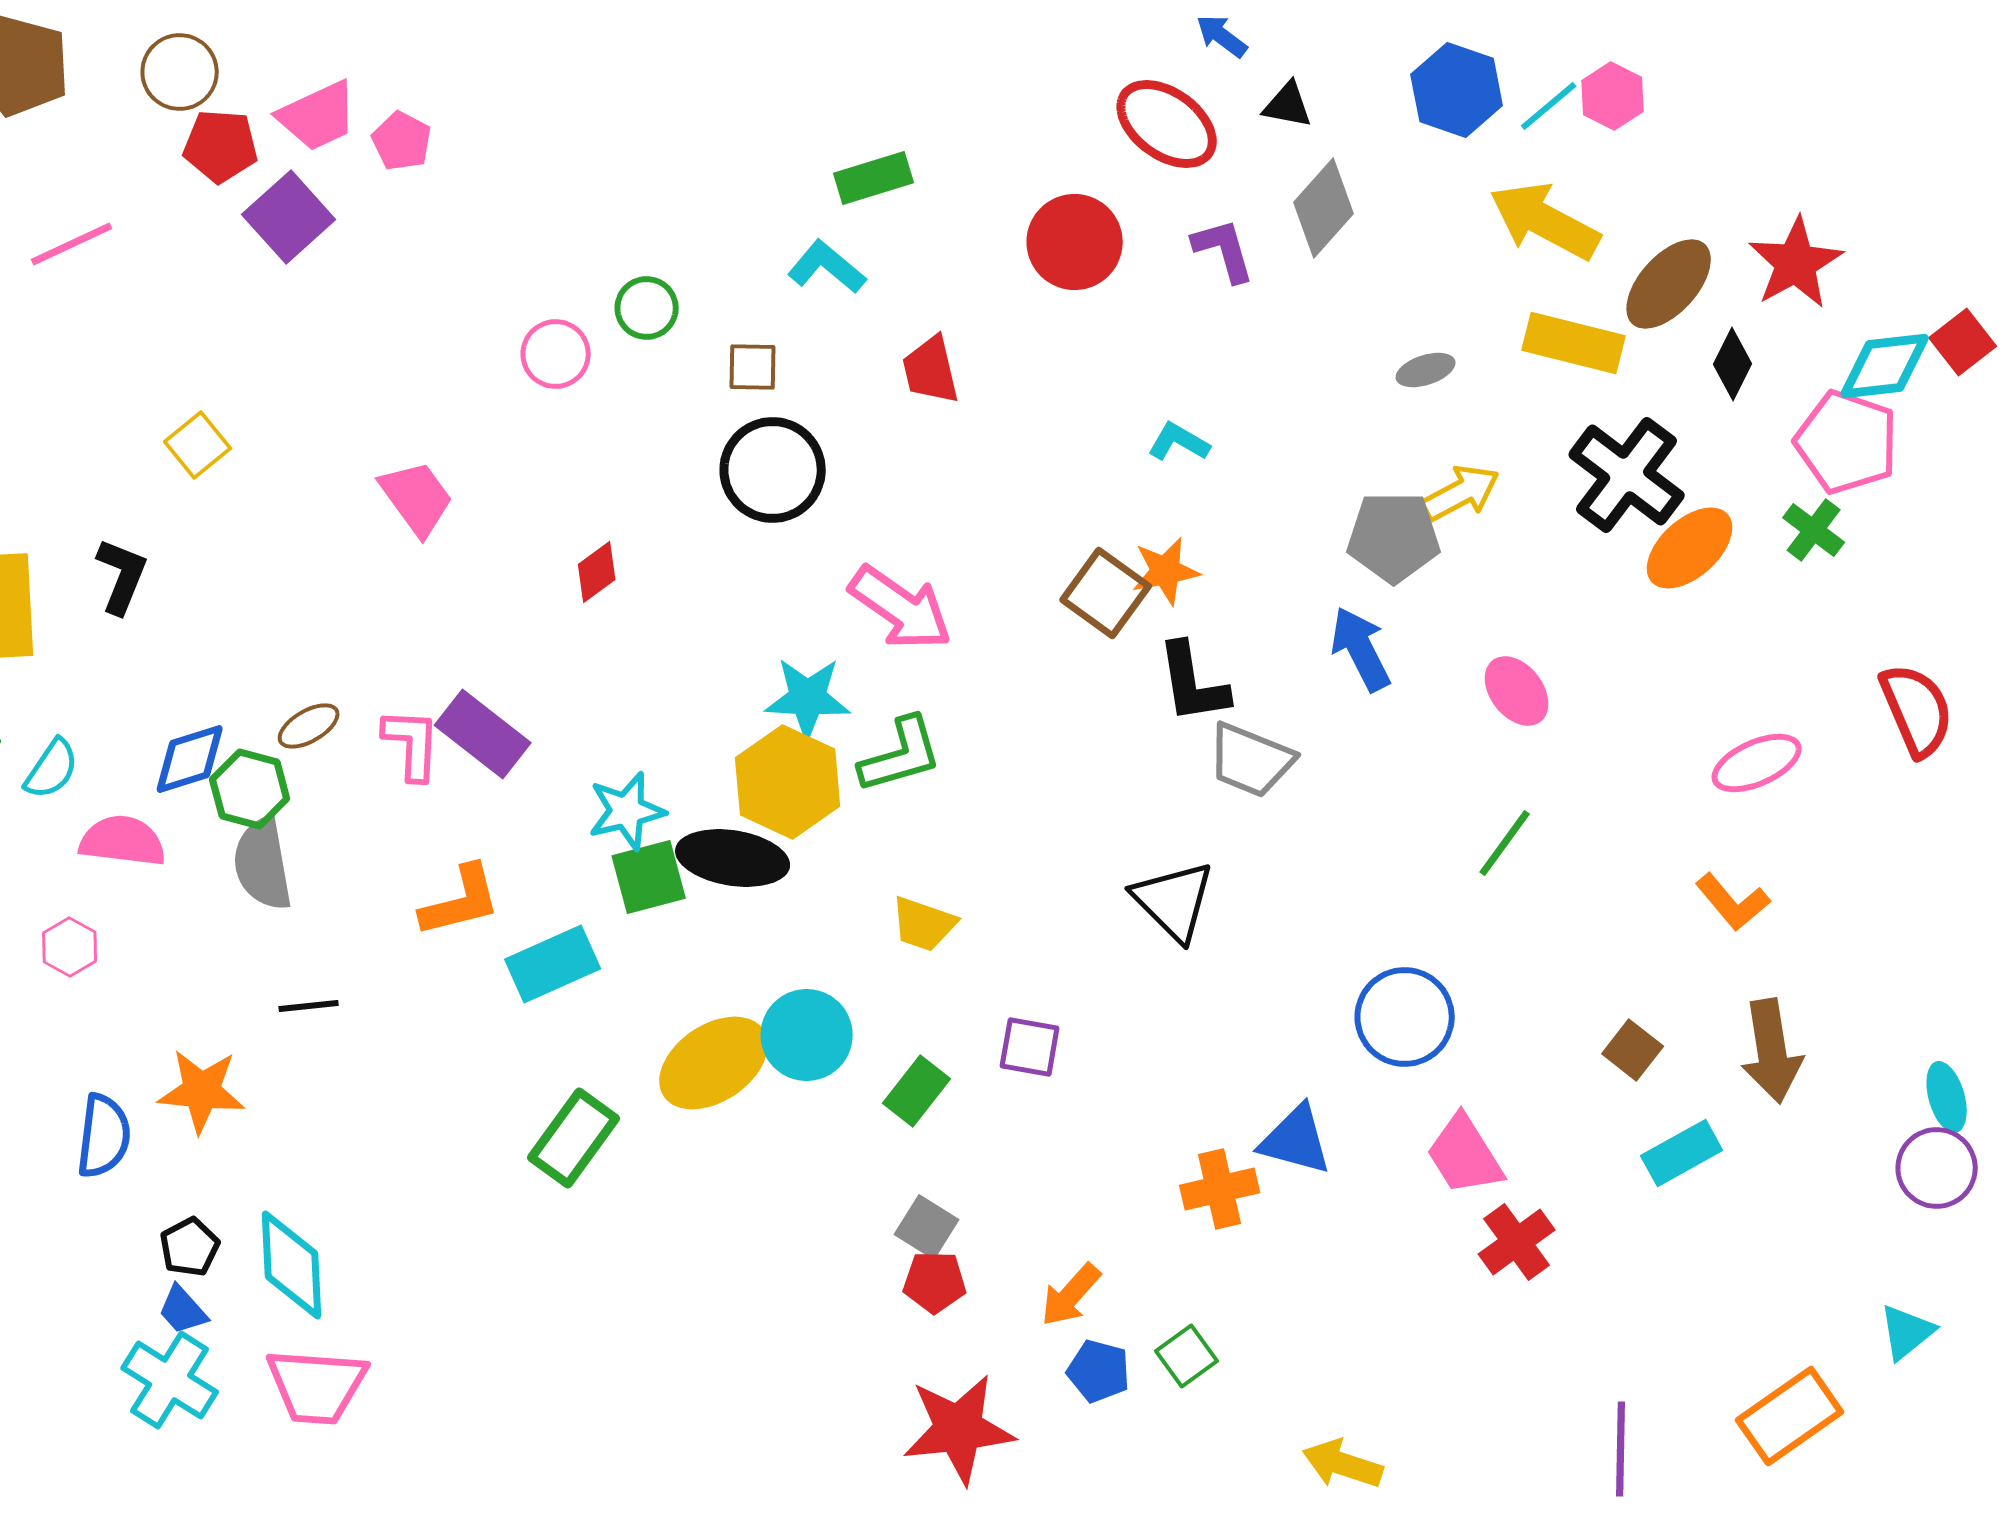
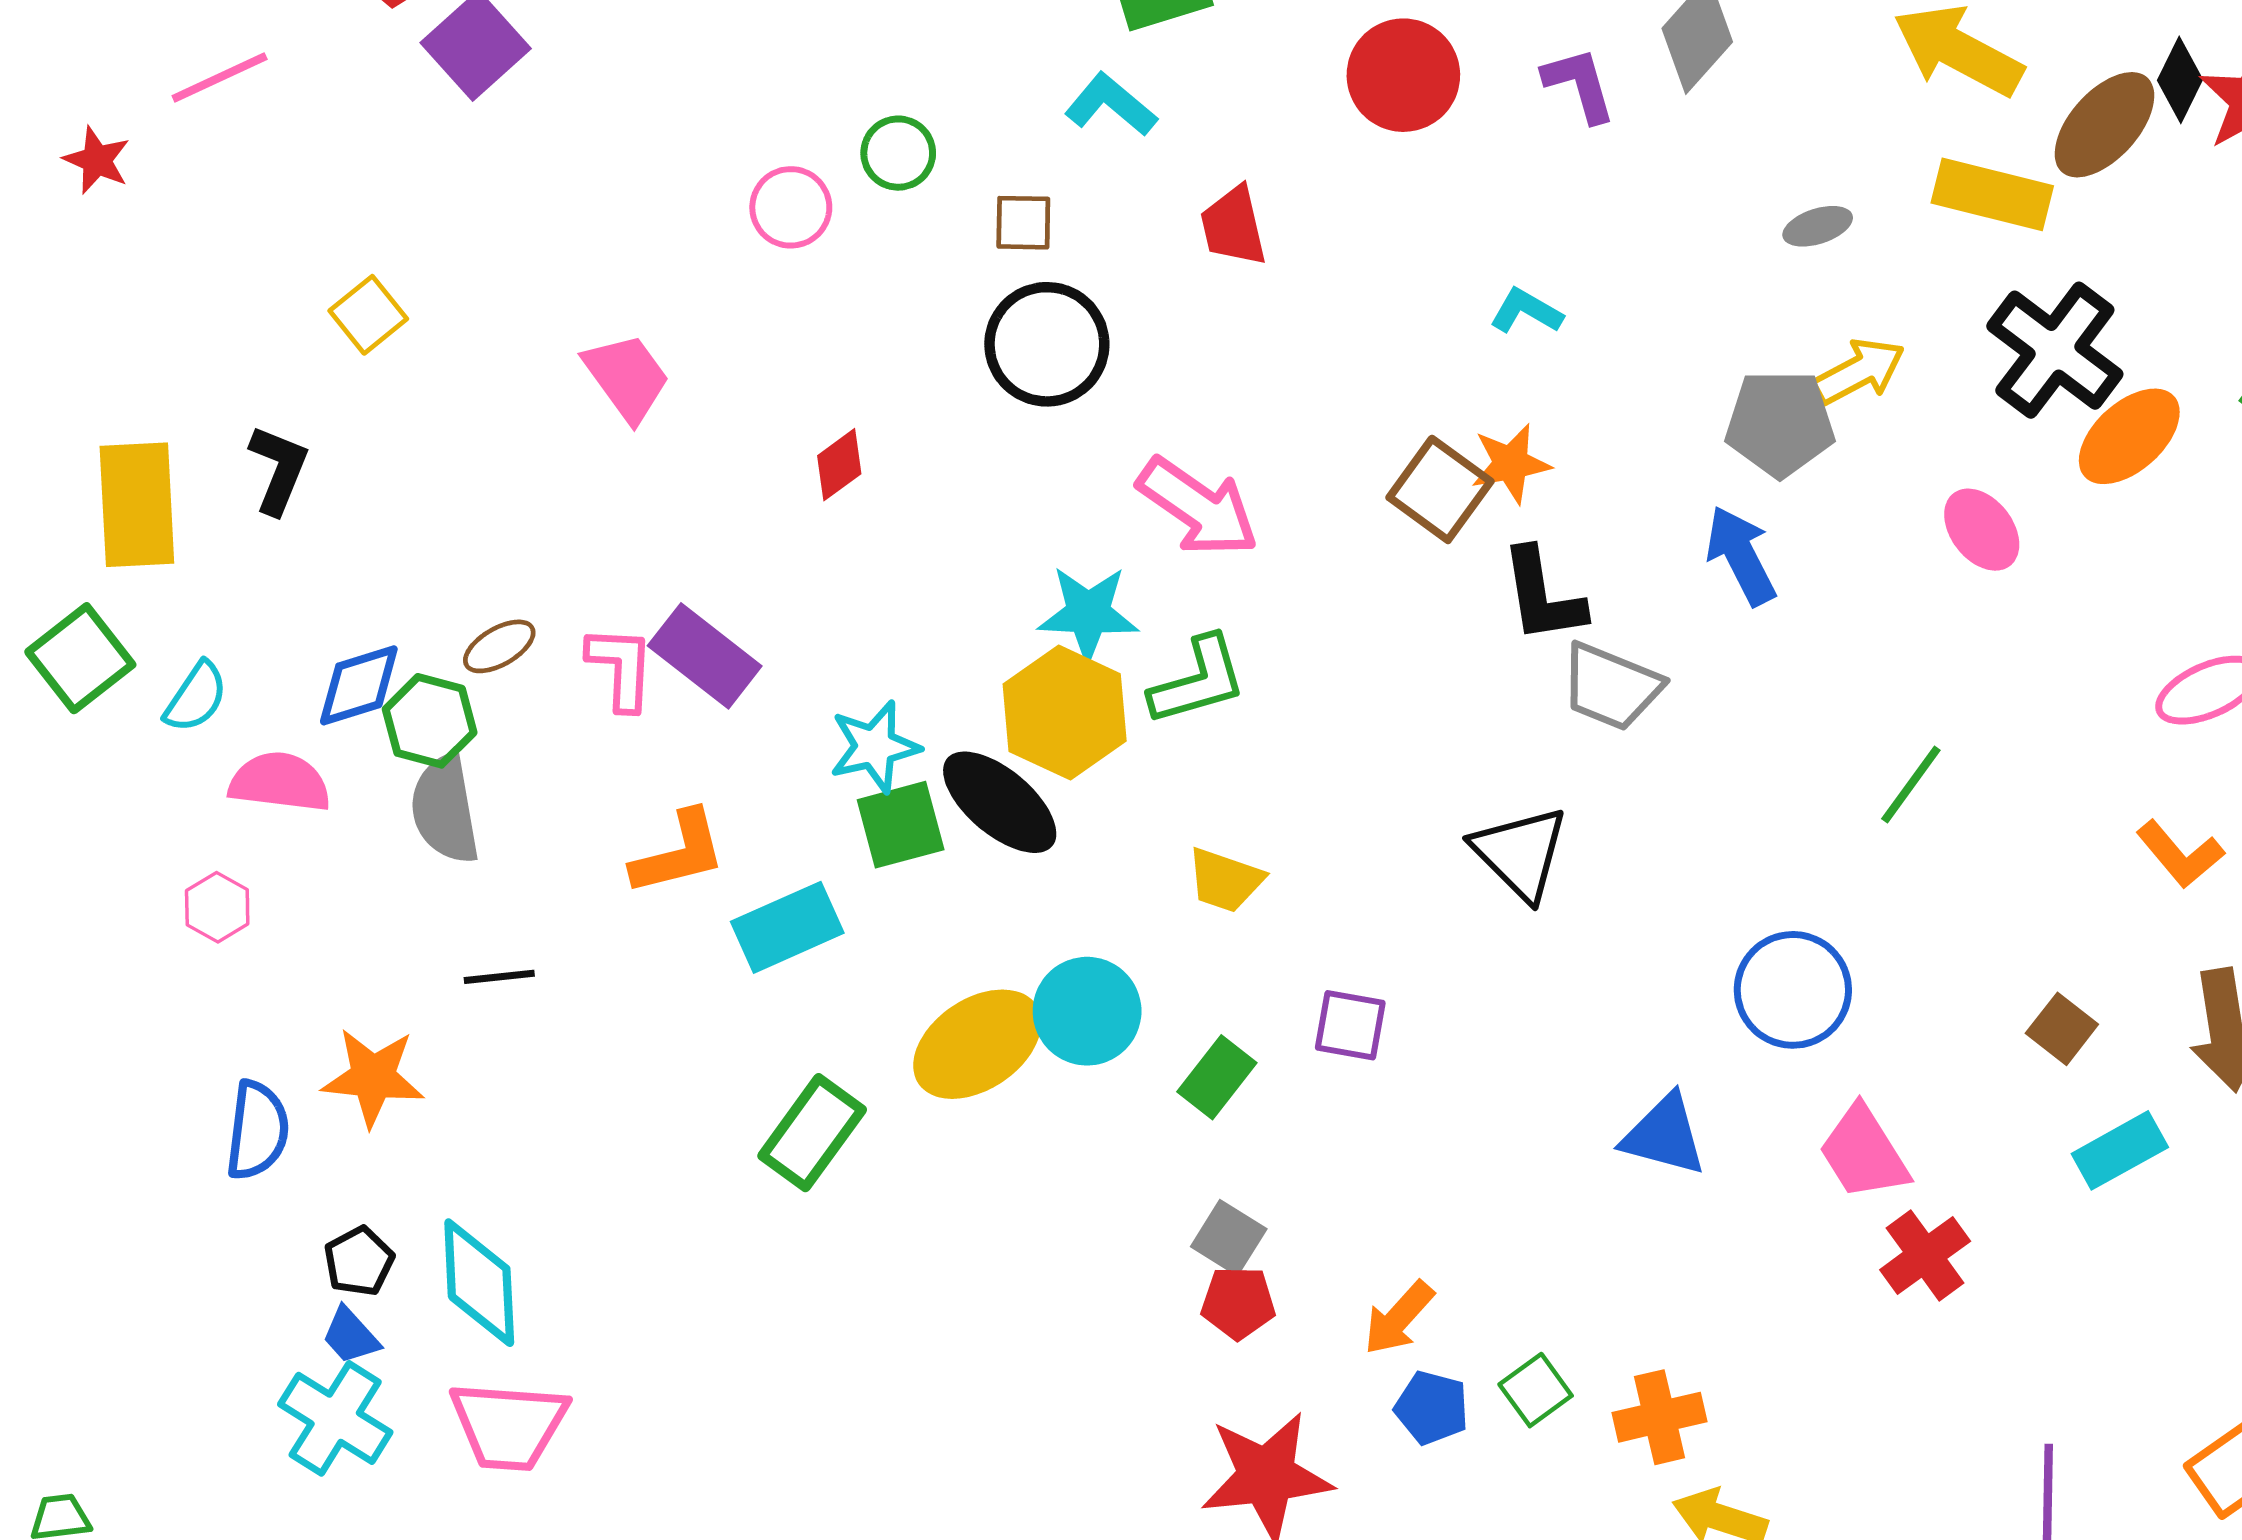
black diamond: (1733, 364) -> (2180, 80), moved
pink ellipse: (1517, 691) -> (1982, 530), moved
black ellipse: (733, 858) -> (1000, 802), turned 31
orange cross: (1220, 1189) -> (1660, 1417), moved

